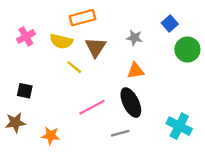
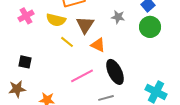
green circle: (187, 50) -> (150, 27), moved
orange triangle: (136, 71) -> (98, 45), moved, turned 35

